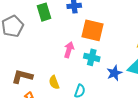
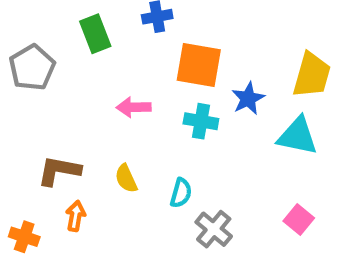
pink arrow: (69, 50) -> (134, 107), moved, turned -105
blue star: (114, 73) -> (248, 98), moved

